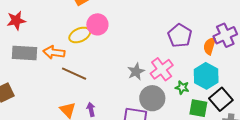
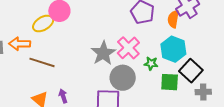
gray star: (136, 72) -> (103, 53), size x1.4

